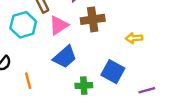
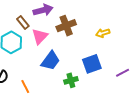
blue square: (113, 72) -> (92, 64), turned -36

